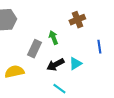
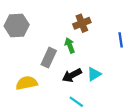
brown cross: (77, 20) -> (82, 23), moved
blue line: (99, 47) -> (121, 40), moved

